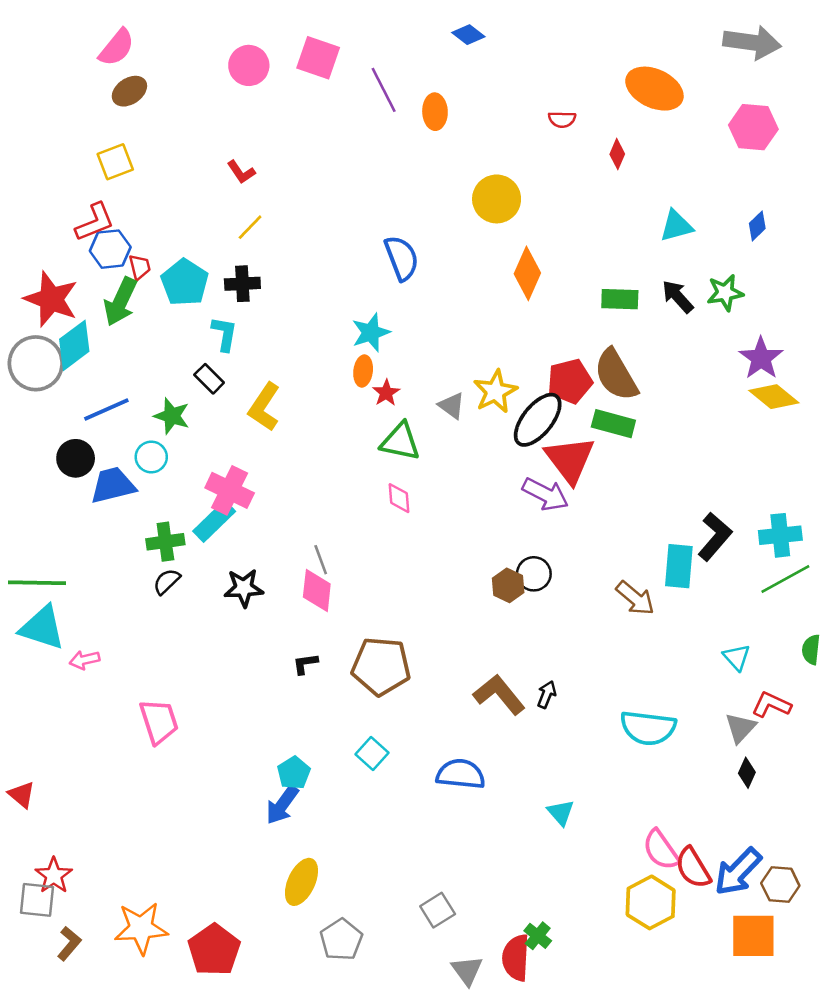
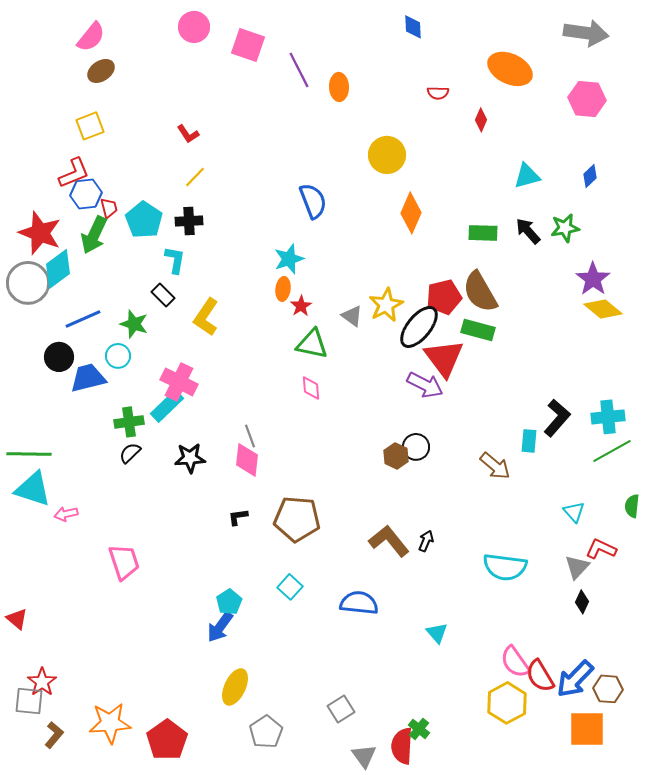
blue diamond: (468, 35) -> (413, 27), moved, turned 50
pink circle: (249, 65) -> (194, 27), moved
cyan rectangle: (679, 566) -> (529, 441), size x0.7

